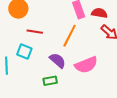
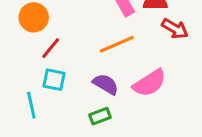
red line: (35, 32) -> (51, 48), moved, turned -49
orange line: (70, 36) -> (117, 44), turned 50

